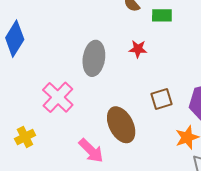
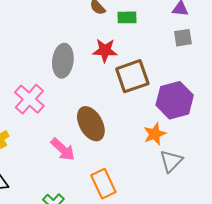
red star: (138, 49) -> (105, 50), size x1.4
brown square: (162, 99) -> (132, 76), moved, size x1.6

